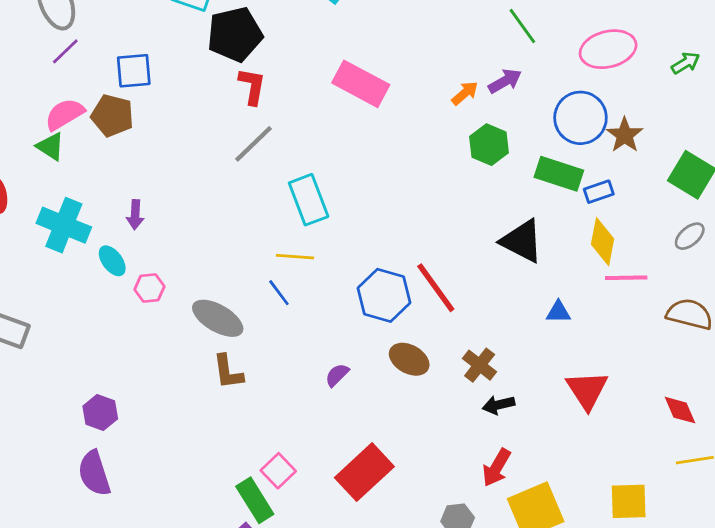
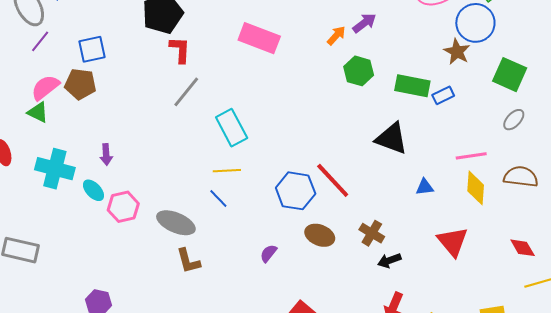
blue circle: (580, 118) -> (475, 23), moved
yellow diamond: (603, 242) -> (476, 188), moved
pink hexagon: (149, 288) -> (123, 207), size x1.4

